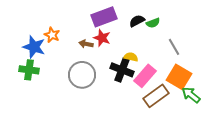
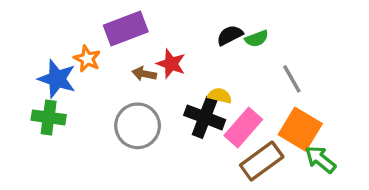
purple rectangle: (104, 17) -> (126, 29), moved

